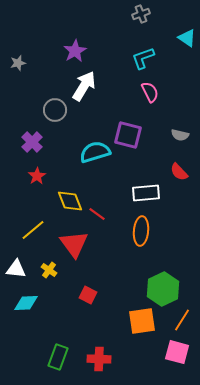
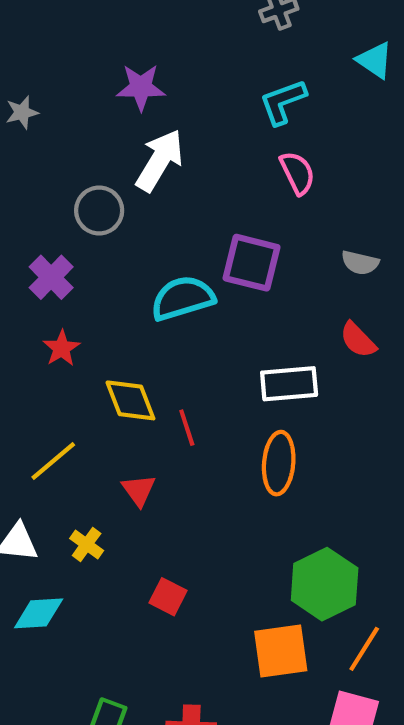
purple star: (75, 51) -> (141, 87), turned 30
red line: (97, 214) -> (187, 428), turned 36
red triangle: (74, 244) -> (139, 490), size x0.6

